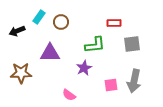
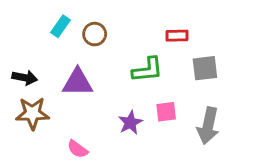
black arrow: (17, 31) -> (25, 78), moved, turned -147
purple star: (84, 68) -> (130, 123), moved
pink square: (111, 85) -> (166, 112), moved
pink semicircle: (69, 95) -> (78, 149), moved

